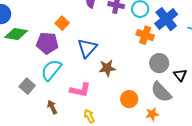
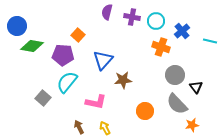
blue cross: (166, 19) -> (182, 31), size x0.7
brown arrow: (52, 107) -> (79, 127), moved
orange star: (152, 114) -> (192, 125), moved

